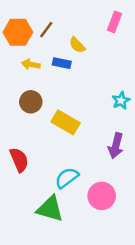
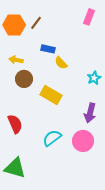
yellow semicircle: (77, 45) -> (61, 63), moved
yellow arrow: (31, 64) -> (16, 60), moved
pink circle: (102, 196) -> (83, 141), moved
green triangle: (50, 209) -> (15, 168), moved

